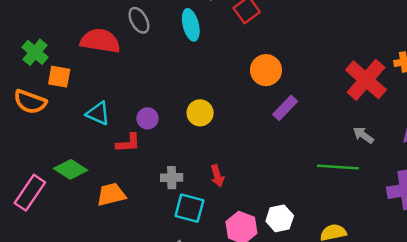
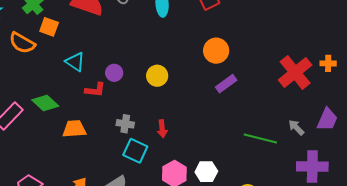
gray arrow: (363, 135) -> (296, 127), moved

